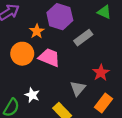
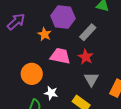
orange circle: (22, 54) -> (32, 74), moved
red star: (101, 73) -> (86, 57), moved

